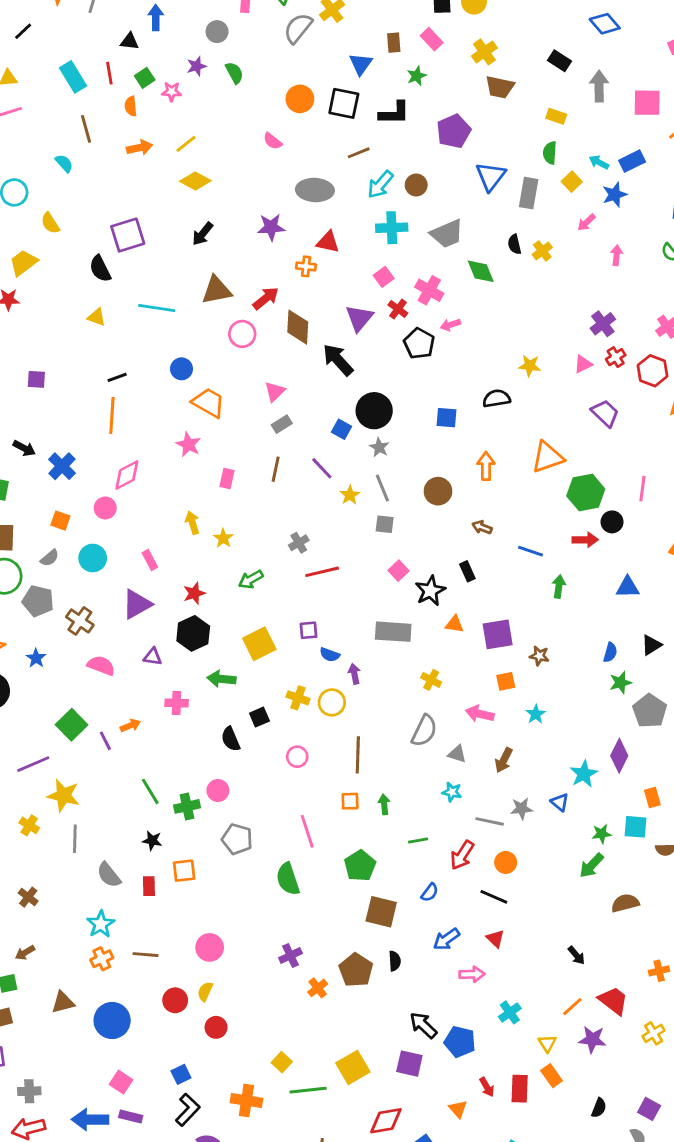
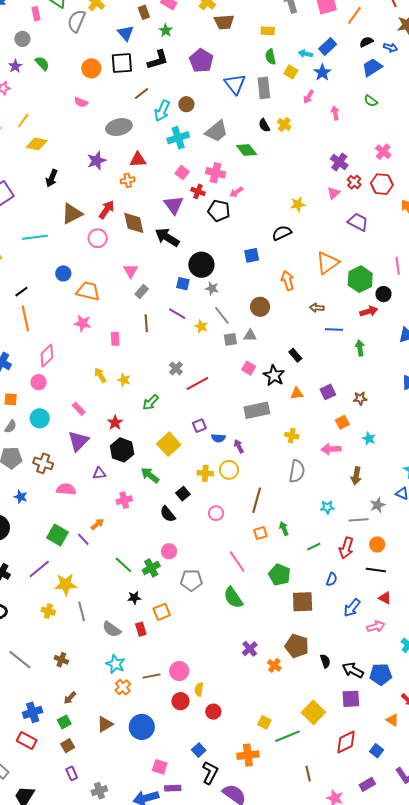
brown arrow: (482, 527) -> (317, 308), moved
purple square: (498, 634) -> (328, 392), size x0.7
green arrow: (221, 679) -> (150, 475), turned 48
gray triangle: (457, 754) -> (250, 335), moved
brown line: (358, 755) -> (257, 500), turned 30
pink circle: (210, 947) -> (179, 671), moved
black semicircle: (395, 961) -> (325, 661), moved

